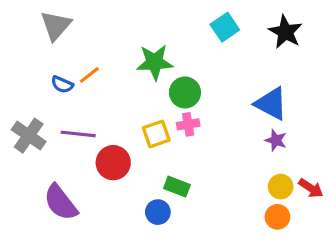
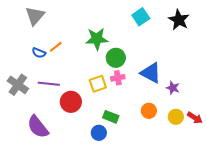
blue triangle: (271, 104) -> (151, 73), moved
orange circle: (277, 217) -> (149, 111), moved

